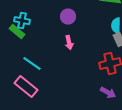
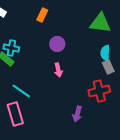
pink rectangle: (26, 87) -> (15, 114), turned 35
purple arrow: (108, 93) -> (77, 114), moved, turned 77

